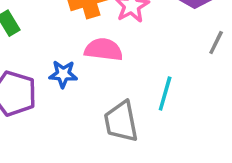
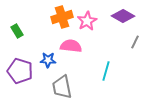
gray trapezoid: (121, 122) -> (62, 87), moved

